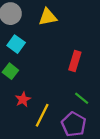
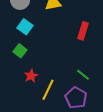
red rectangle: (75, 61) -> (83, 31), moved

